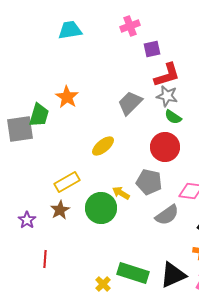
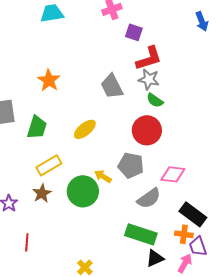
purple square: (152, 49) -> (134, 32), turned 30
gray trapezoid: (130, 103) -> (112, 86), turned -72
green trapezoid: (39, 115) -> (37, 127), moved
green rectangle: (133, 273) -> (141, 234), moved
black triangle: (173, 275) -> (155, 258), size x0.7

